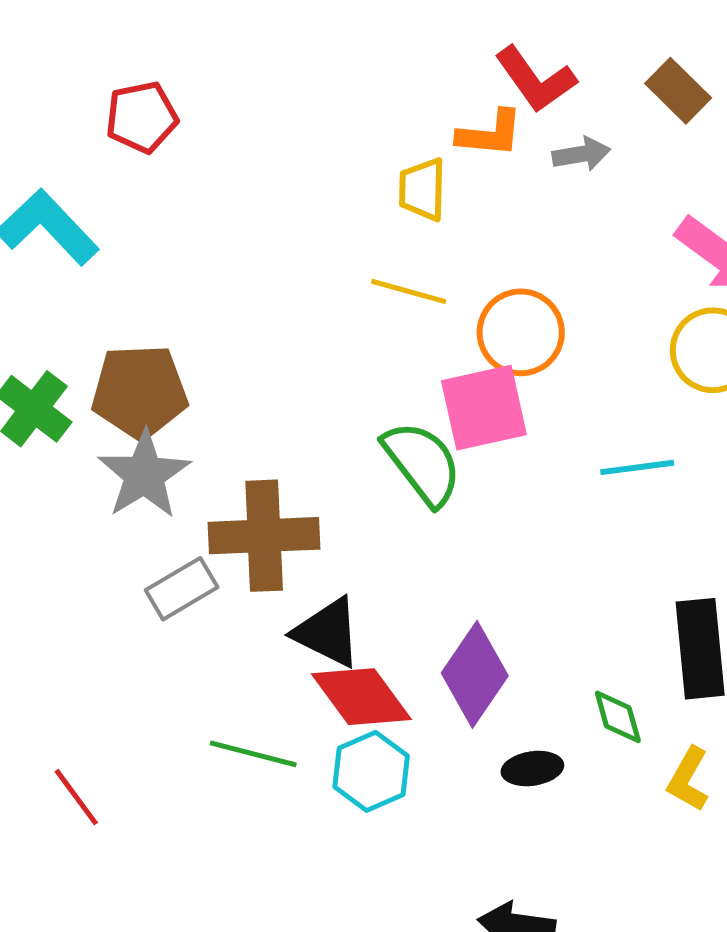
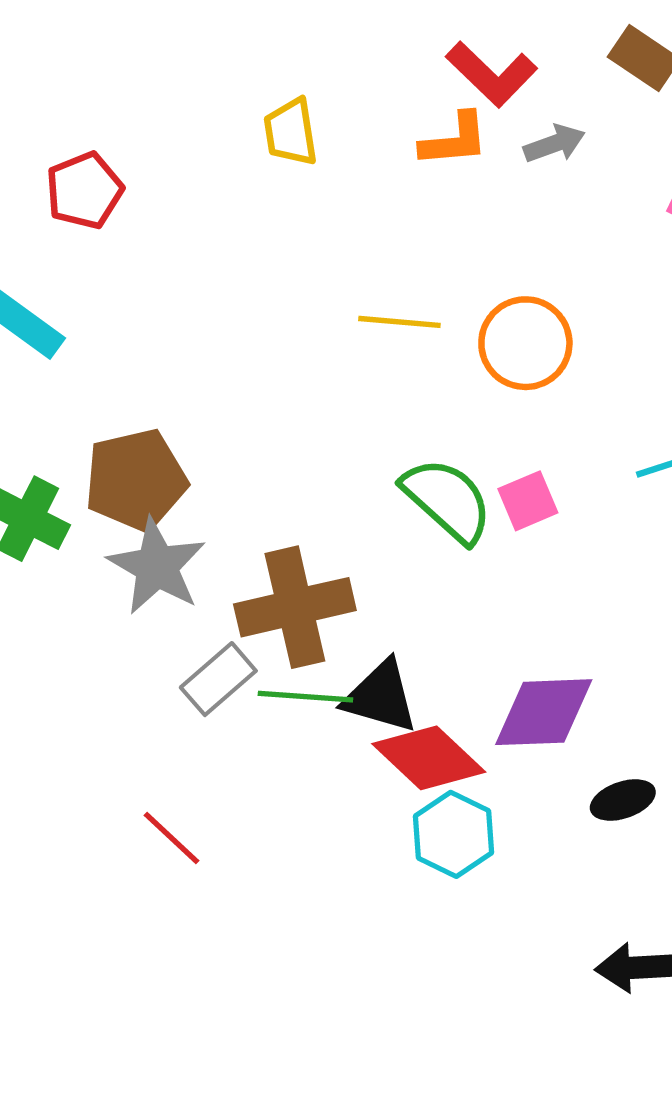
yellow trapezoid: (422, 189) -> (291, 132), moved
pink square: (484, 408) -> (528, 501), moved, size x0.6
purple diamond: (475, 674) -> (544, 712), turned 64
green line: (253, 754) -> (305, 697), moved
red line: (76, 797) -> (172, 838), moved

